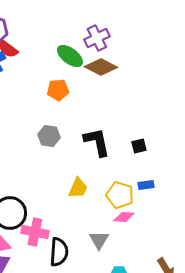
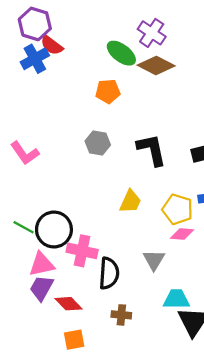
purple cross: (97, 38) -> (152, 33), turned -30

